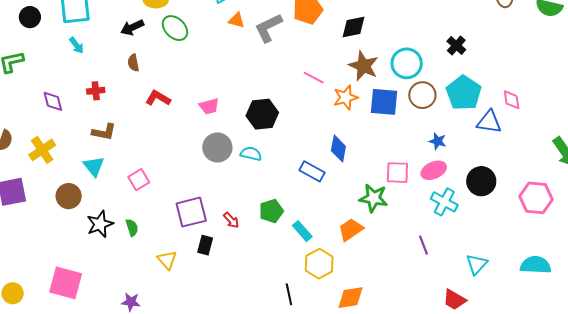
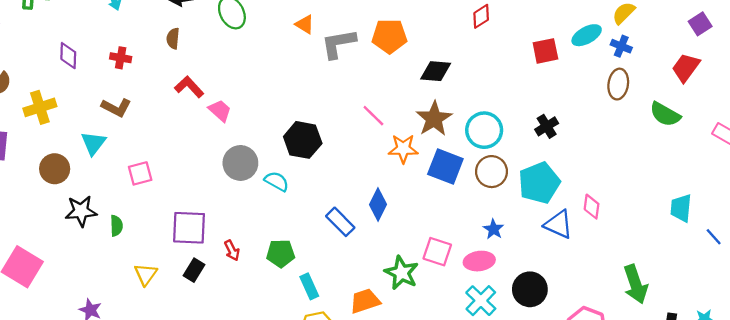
pink trapezoid: (209, 106) -> (220, 111), moved, turned -140

